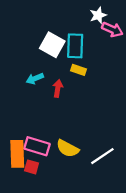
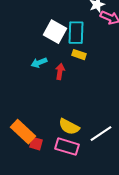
pink rectangle: (37, 146) -> (67, 147), moved
orange rectangle: (17, 154) -> (23, 132), turned -45

